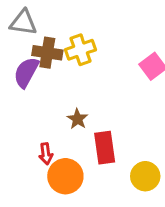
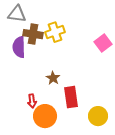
purple semicircle: (26, 72) -> (19, 47), turned -30

